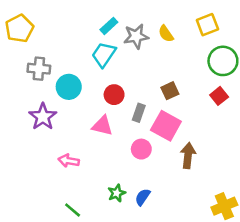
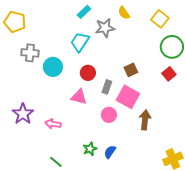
yellow square: (207, 25) -> (160, 19), turned -30
cyan rectangle: (109, 26) -> (84, 12), moved
yellow pentagon: (19, 29) -> (15, 22), turned -30
yellow semicircle: (166, 34) -> (124, 13), moved
purple star: (43, 117) -> (23, 114), moved

